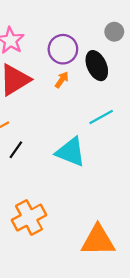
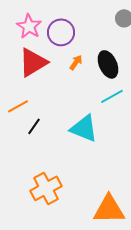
purple circle: (63, 49) -> (61, 32), moved
black ellipse: (97, 66) -> (108, 64), moved

